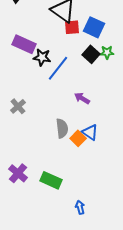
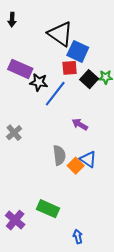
red square: (72, 27) -> (70, 68), moved
blue square: (94, 27) -> (78, 51), moved
purple cross: (18, 173) -> (15, 220), moved

